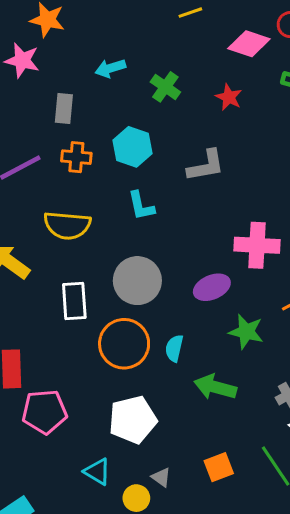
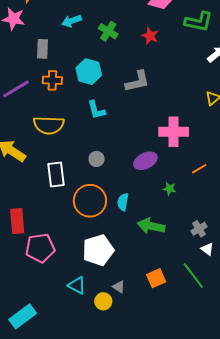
gray circle: (137, 281) -> (97, 159), size x0.5
green star: (246, 332) -> (169, 189), size x0.6

